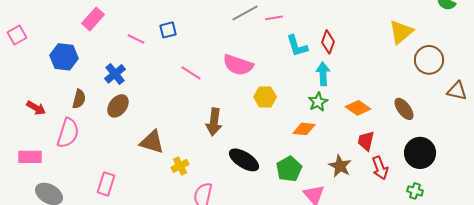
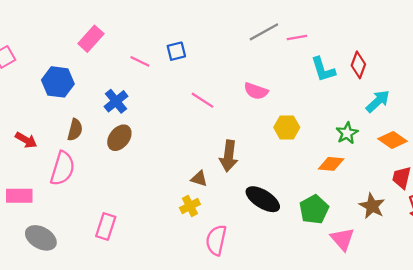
pink semicircle: (238, 65) -> (256, 91), size x0.7
cyan arrow: (323, 74) -> (378, 101), moved, turned 50
brown triangle: (152, 142) -> (199, 179), moved, size x0.6

